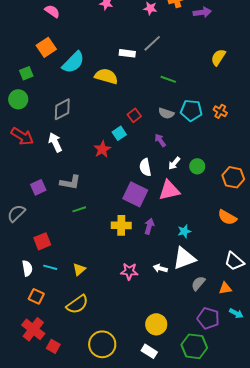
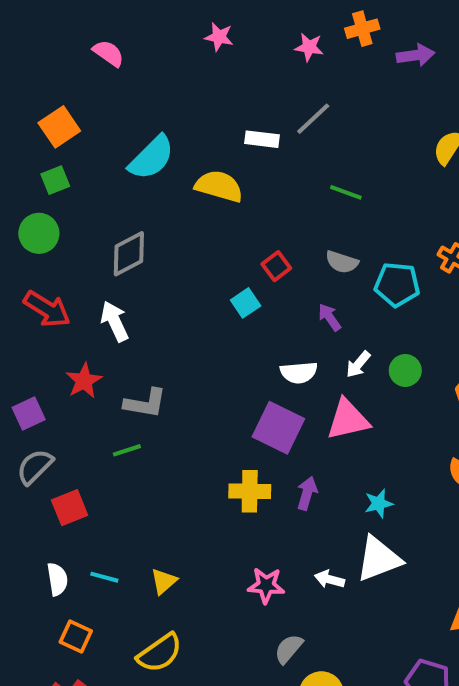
orange square: (46, 47) -> (59, 127), moved
cyan pentagon: (191, 110) -> (397, 285), moved
red star: (102, 149) -> (84, 381), moved
white semicircle: (145, 167) -> (299, 373), turned -84
purple square: (38, 187) -> (29, 413), moved
green line: (79, 209) -> (127, 450), moved
red square: (42, 241) -> (70, 508), moved
gray semicircle: (198, 283) -> (289, 649), moved

